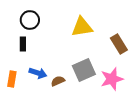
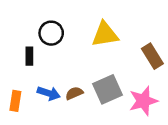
black circle: (30, 20) -> (51, 33), moved
brown semicircle: (58, 81) -> (74, 93), moved

